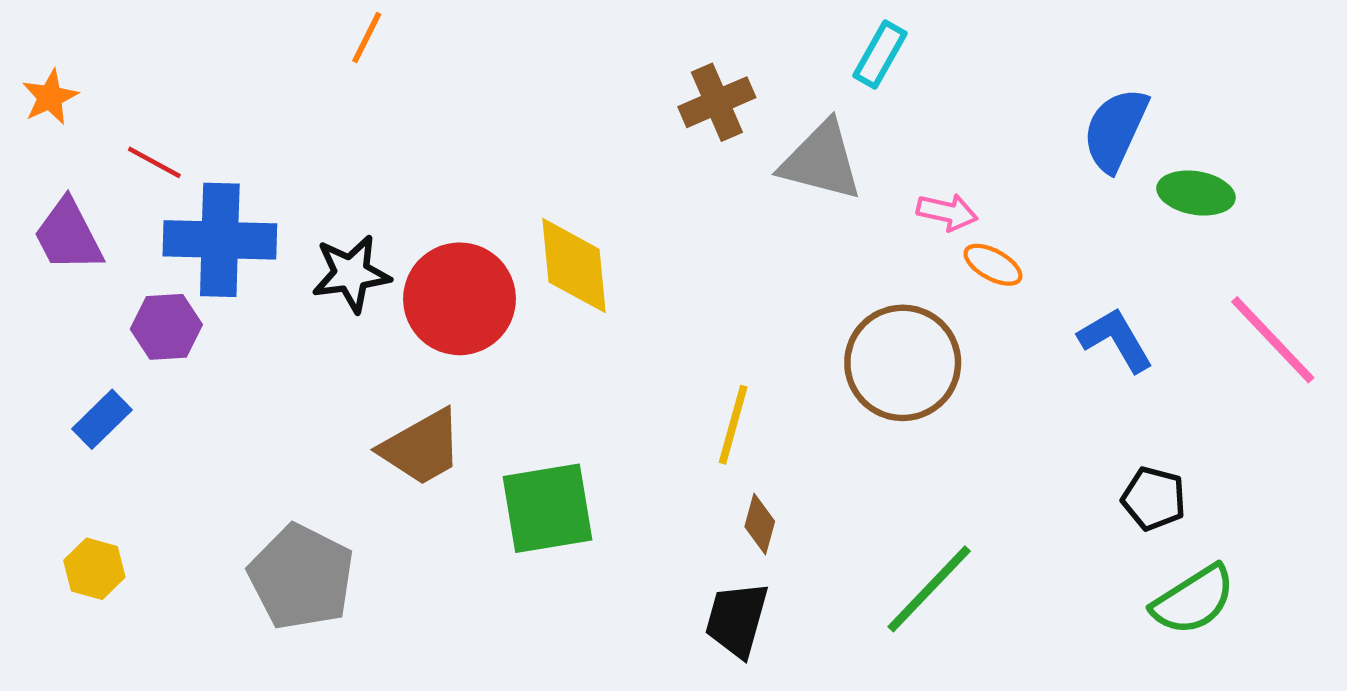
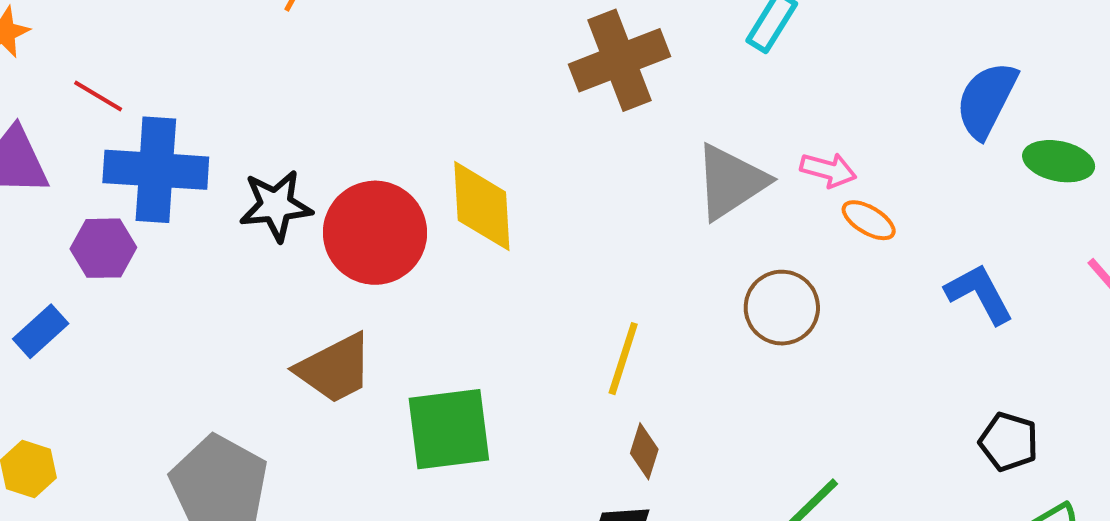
brown cross: (717, 102) -> (620, 60), size x1.4
gray triangle: (821, 161) -> (731, 182), moved, turned -50
brown circle: (903, 363) -> (782, 308), size x0.7

